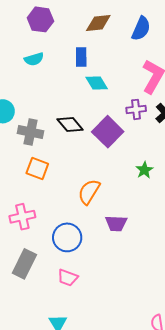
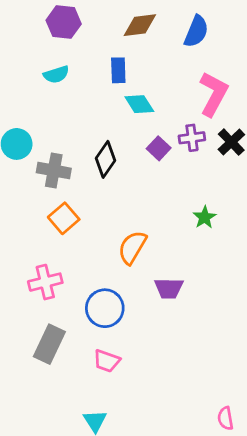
black diamond: (70, 124) -> (106, 159), turned 76
purple square: (108, 132) -> (159, 148), moved, size x0.6
orange square: (37, 169) -> (64, 218), turned 30

